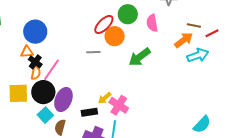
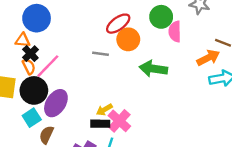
green circle: (128, 14) -> (161, 17), moved
green arrow: (140, 57) -> (153, 69), turned 35
orange semicircle: (36, 73) -> (29, 67), turned -48
black rectangle: (89, 112) -> (100, 124), moved

